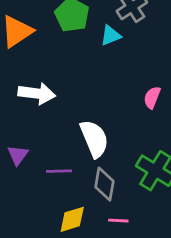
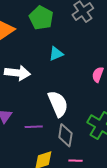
cyan triangle: (111, 35) -> (56, 54), moved

